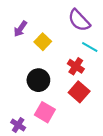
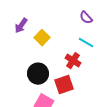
purple semicircle: (79, 20) -> (86, 18), moved, size x0.6
red square: (79, 92) -> (64, 85), moved, turned 30

